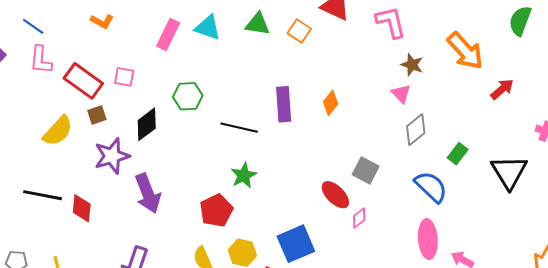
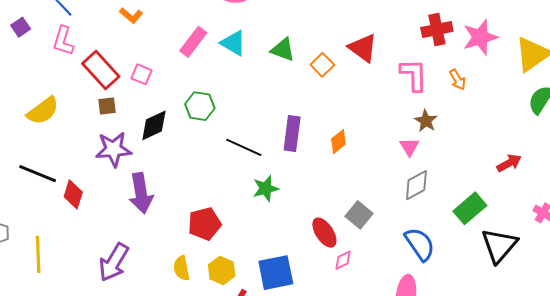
orange arrow: (465, 51) -> (458, 80), moved, size x0.5
yellow semicircle: (58, 131) -> (43, 111), moved
green rectangle: (458, 154) -> (470, 208), moved, size x1.5
green star: (244, 175) -> (266, 188), moved

